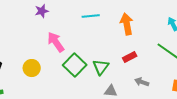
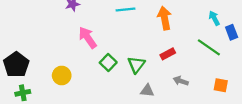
green square: (75, 65) -> (108, 63), size x0.7
yellow circle: (32, 68) -> (62, 76), moved

